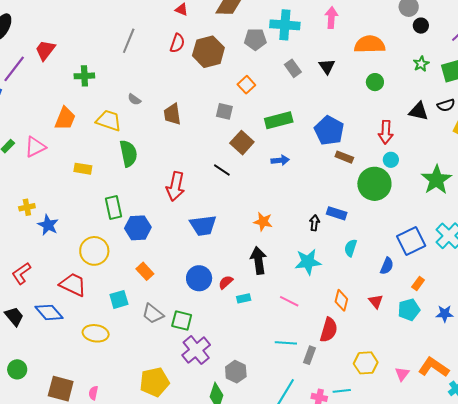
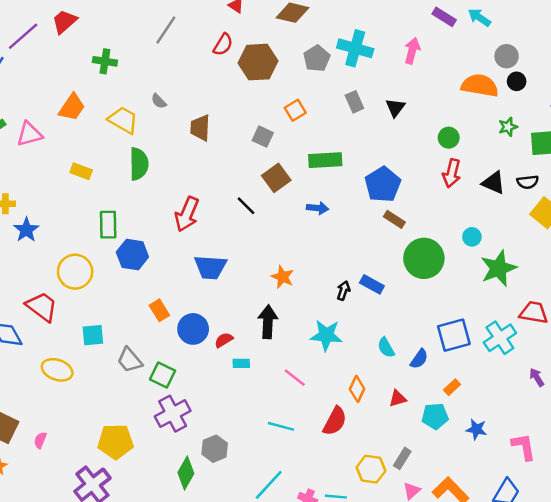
gray pentagon: (255, 39) -> (317, 58), turned 30
orange semicircle: (370, 44) -> (480, 86), moved
red arrow: (386, 132) -> (452, 173), moved
cyan circle: (391, 160) -> (472, 237), moved
cyan semicircle: (351, 248) -> (386, 348), moved, turned -60
orange rectangle: (145, 271) -> (159, 310), moved
red triangle: (376, 301) -> (398, 398), turned 42
gray rectangle: (309, 355) -> (402, 458), moved

